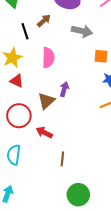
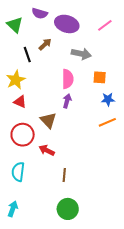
pink semicircle: (48, 58) -> (68, 79), moved
purple arrow: (64, 89) -> (67, 101), moved
brown triangle: (46, 101) -> (48, 120), turned -30
green circle: (78, 195) -> (68, 209), moved

